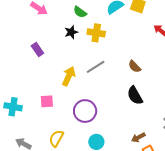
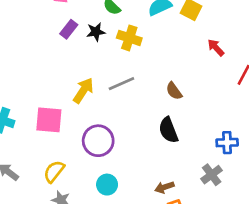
purple rectangle: (37, 50) -> (69, 29), moved, turned 64
pink square: (47, 101) -> (49, 120), size x1.5

